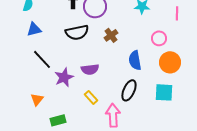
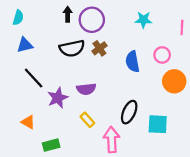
brown cross: (111, 35) -> (99, 48), moved
blue semicircle: (135, 60) -> (132, 62), moved
cyan square: (164, 92) -> (158, 124), moved
orange triangle: (37, 99) -> (28, 122), turned -40

